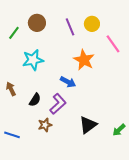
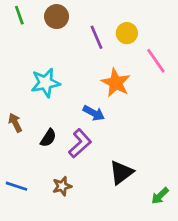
brown circle: (37, 23) -> (57, 17), moved
green line: (14, 33) -> (19, 15), moved, turned -56
brown star: (45, 125) -> (62, 186), moved
green arrow: (119, 130) -> (160, 196), moved

